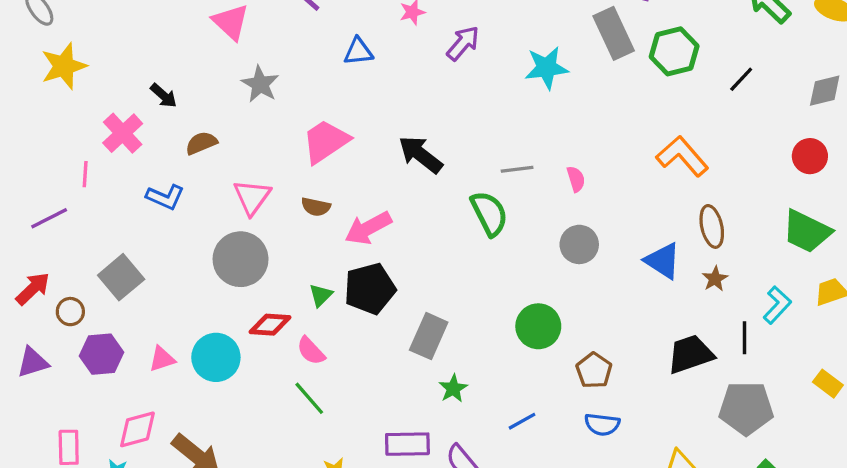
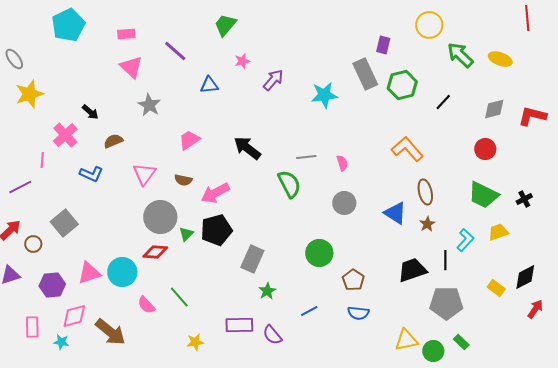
pink trapezoid: (326, 141) -> (189, 140), size x0.7
gray circle: (241, 259) -> (160, 217), moved
pink semicircle: (311, 351) -> (146, 305), moved
purple hexagon: (101, 354) -> (52, 285), moved
pink triangle: (162, 359) -> (89, 273), size x1.4

